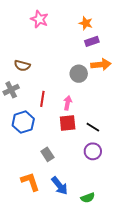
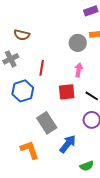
pink arrow: (68, 103) -> (79, 70), moved
gray rectangle: (47, 154) -> (47, 123), size x1.5
blue arrow: (60, 186) -> (68, 144), moved, turned -102

